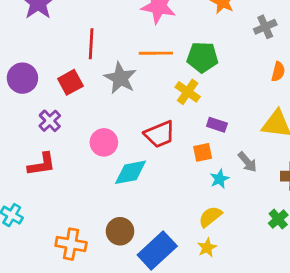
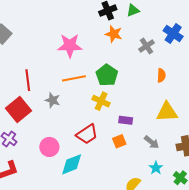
green pentagon: (202, 57) -> (107, 75), turned -30
gray star: (120, 78) -> (53, 100), size x0.7
red square: (70, 82) -> (18, 110), size x1.4
cyan star: (220, 179) -> (156, 168), moved

